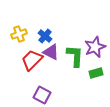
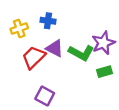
blue cross: (45, 36) -> (48, 21), moved, turned -32
green L-shape: (75, 56) -> (81, 53), turned 115

